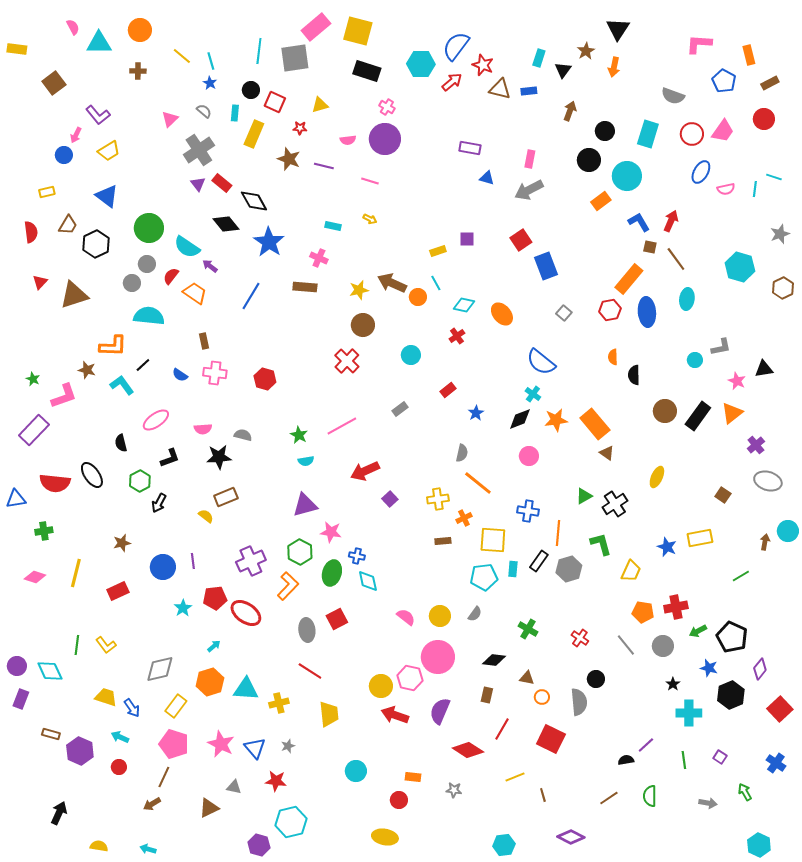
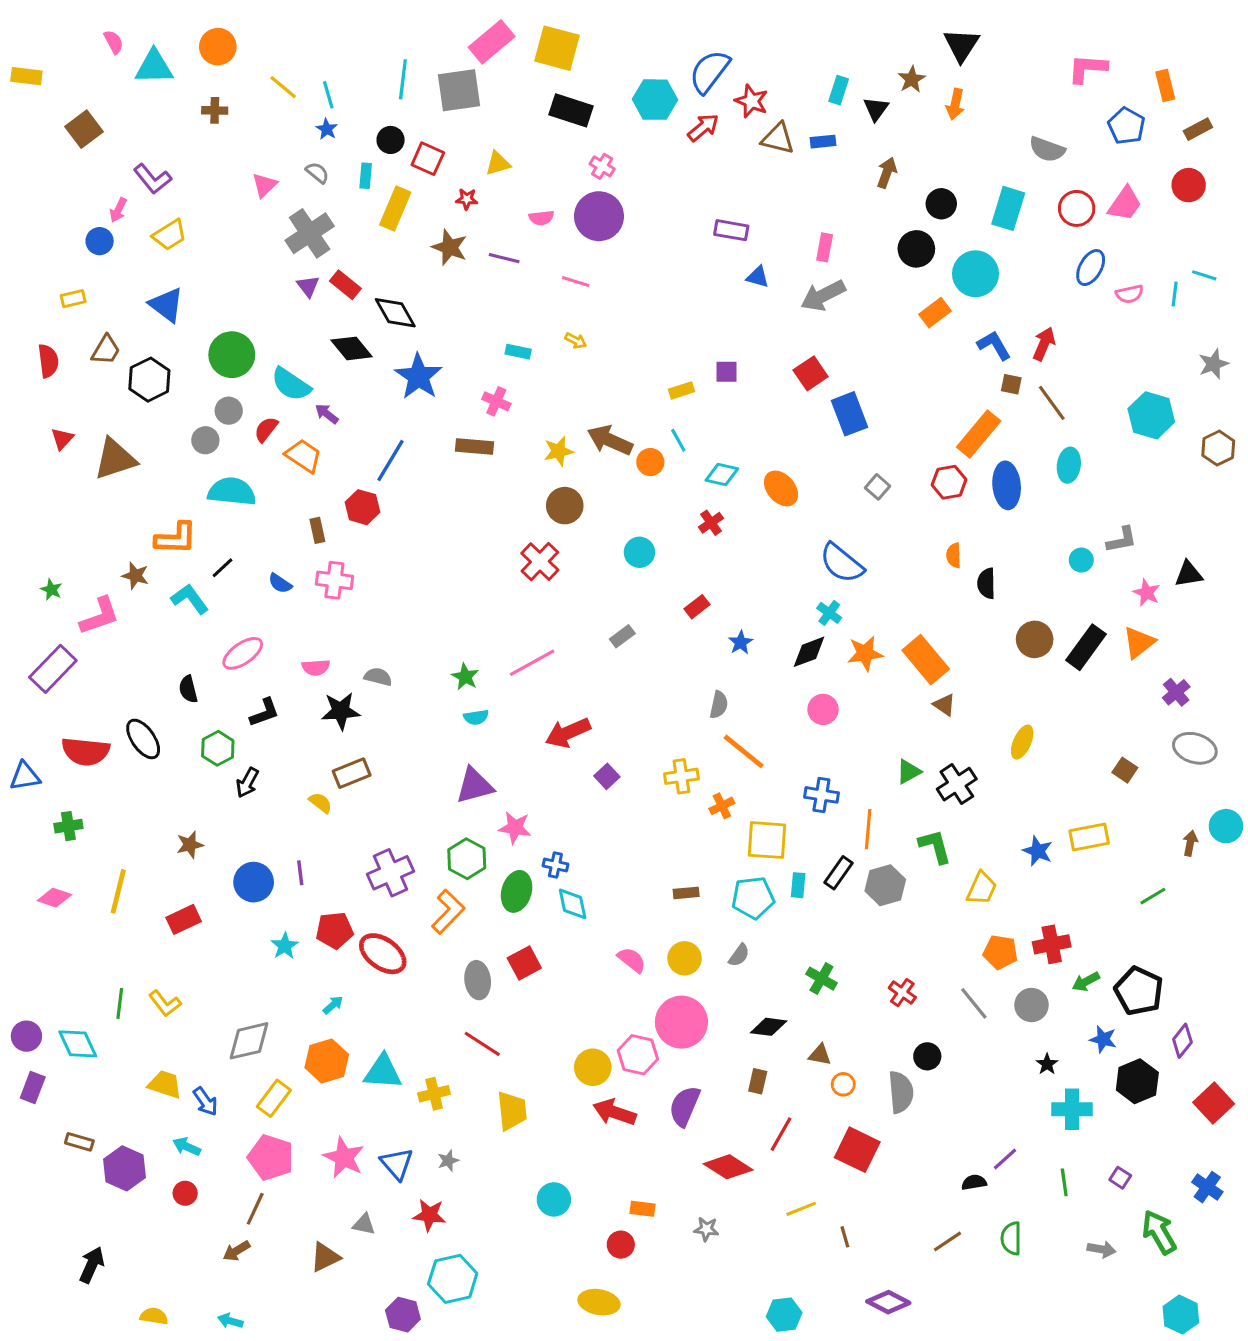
red hexagon: (265, 379) -> (363, 507), moved
brown rectangle: (443, 541) -> (686, 893), moved
green arrow: (745, 792) -> (1159, 1232), size x1.6

